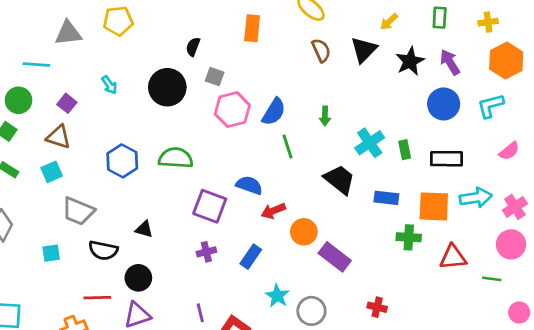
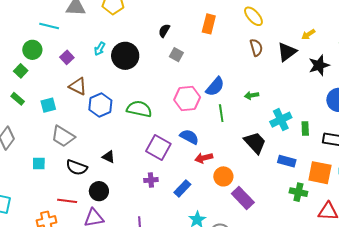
cyan arrow: (109, 85) -> (100, 49), turned 56
black circle: (167, 87) -> (125, 56), moved
pink hexagon: (232, 110) -> (187, 99), moved
green arrow: (325, 116) -> (252, 95), turned 72
brown triangle: (59, 137) -> (78, 86), moved

